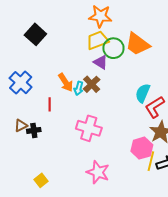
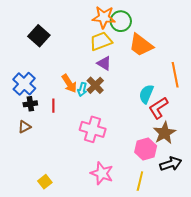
green circle: (113, 48) -> (121, 21), moved
black cross: (34, 130) -> (30, 104), moved
yellow line: (151, 161) -> (140, 181), moved

